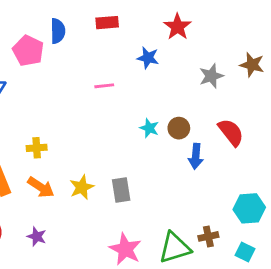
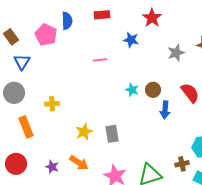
orange arrow: (41, 187) -> (79, 163), moved
brown cross: (208, 236) -> (182, 164), moved

